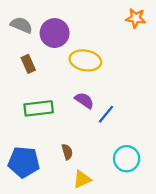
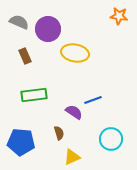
purple semicircle: (84, 100) -> (74, 112), moved
blue line: (106, 114) -> (93, 100), turned 30

